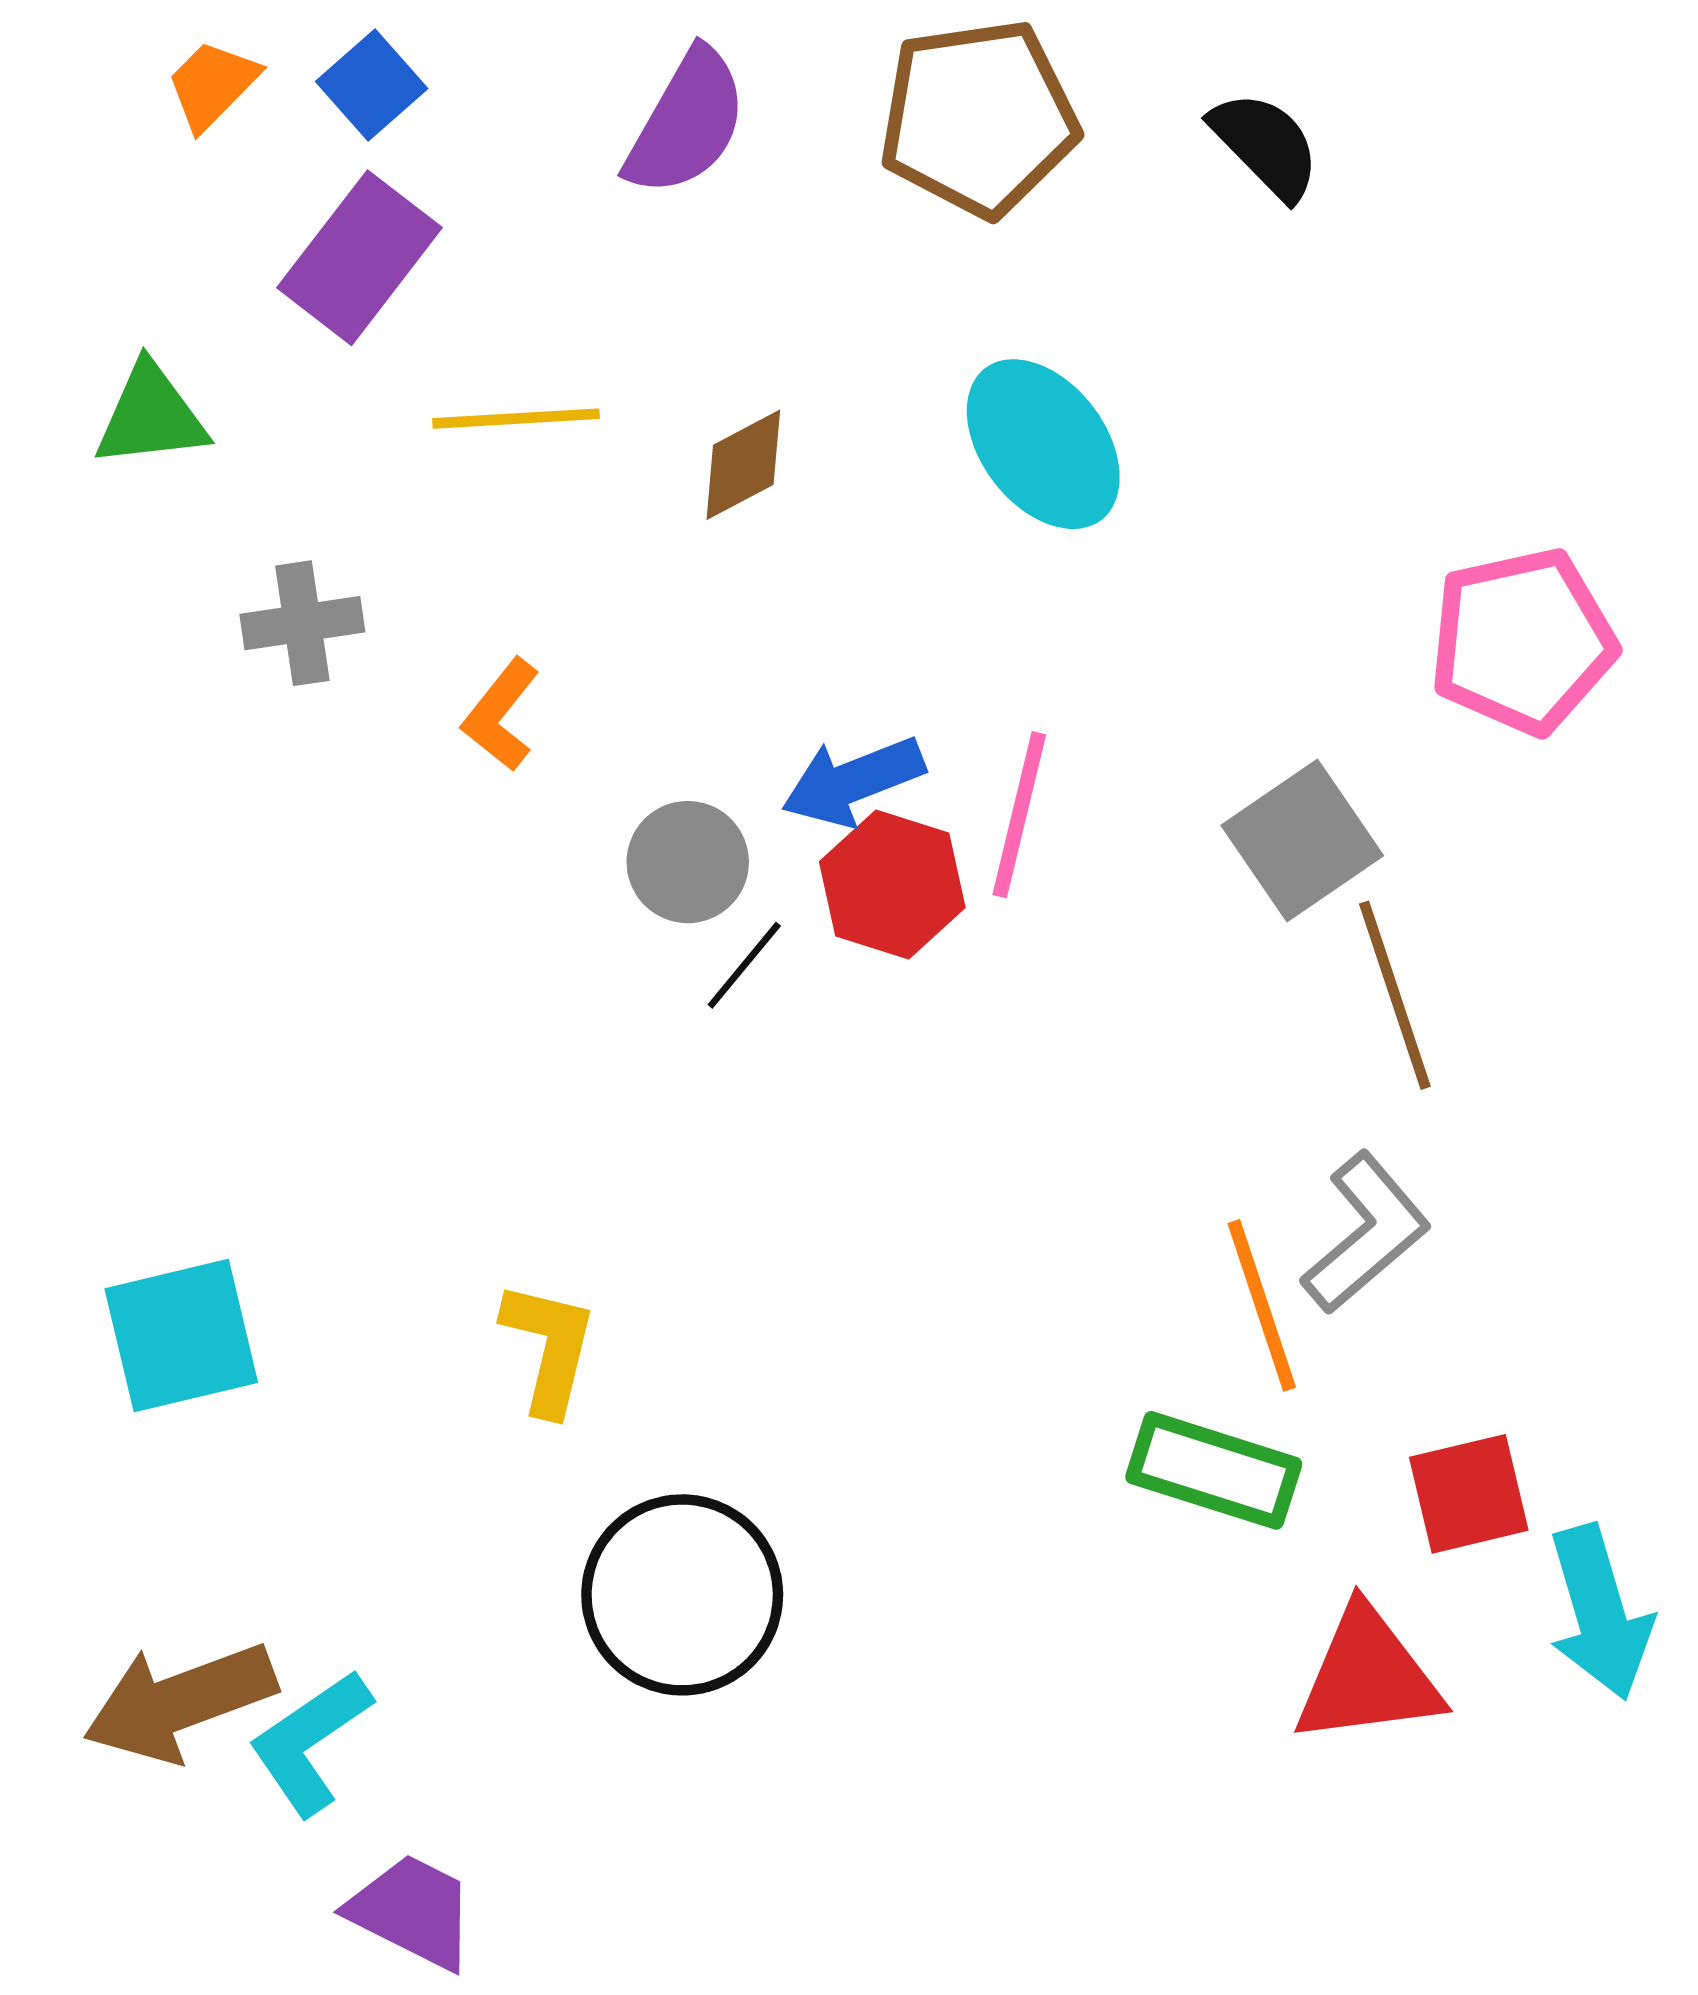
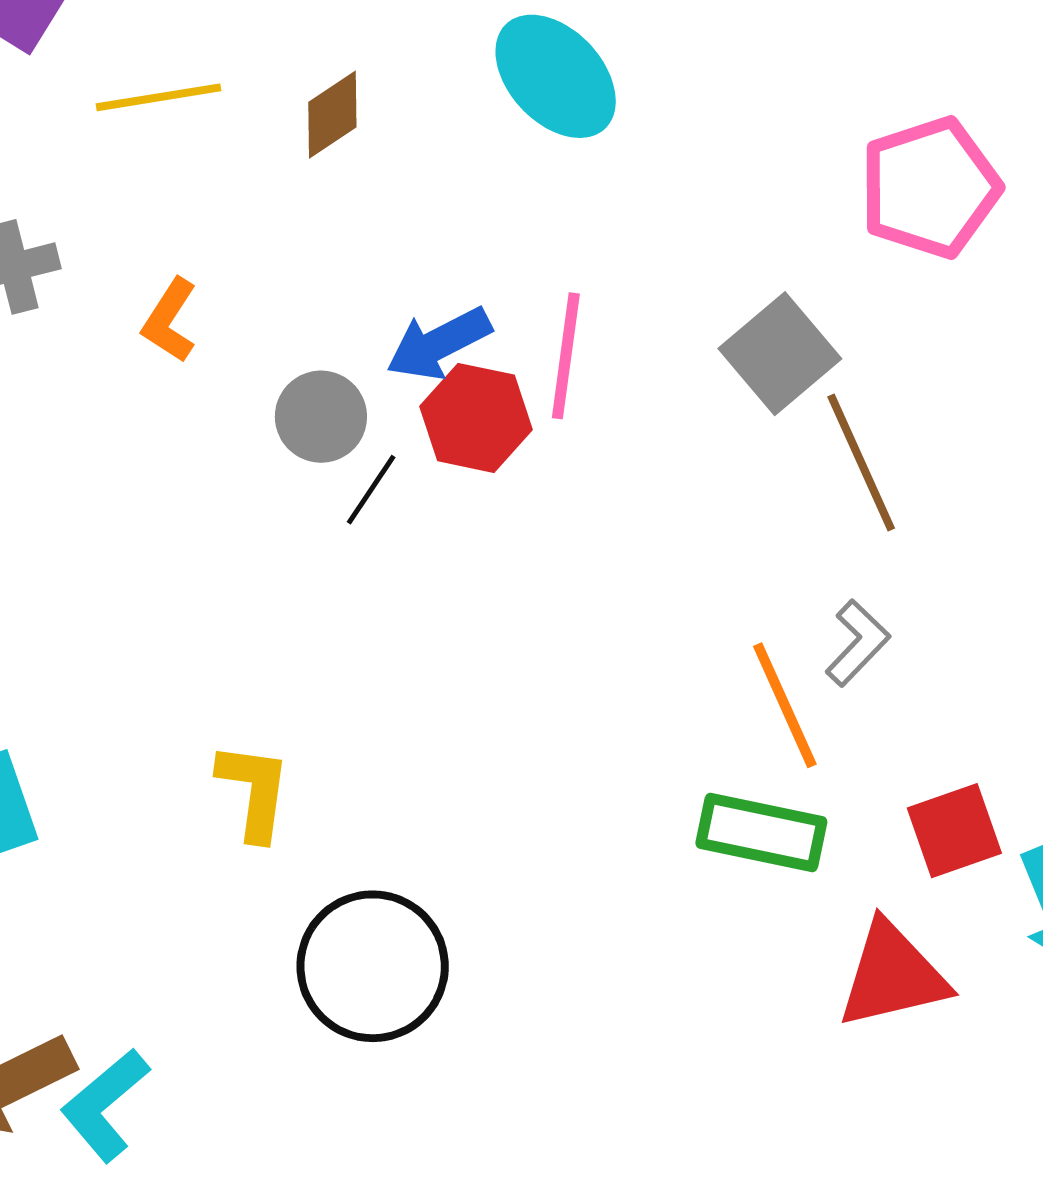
gray L-shape: (1366, 1233) -> (858, 643), size x0.7

